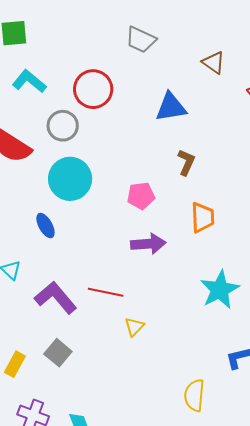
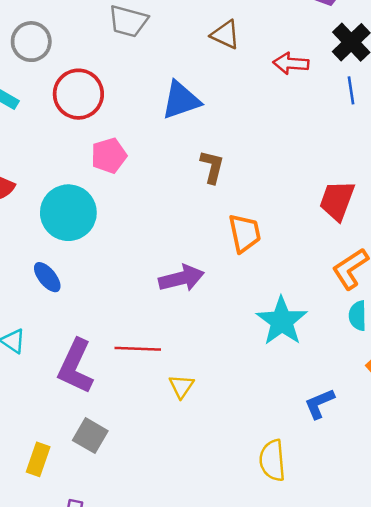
gray circle: (63, 126) -> (31, 42), moved
pink pentagon: (141, 196) -> (109, 156), moved
purple L-shape: (56, 298) -> (76, 366), turned -105

